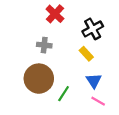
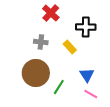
black cross: (93, 29) -> (86, 27), turned 30
yellow rectangle: (86, 54) -> (70, 47), moved

